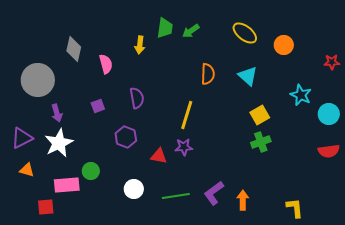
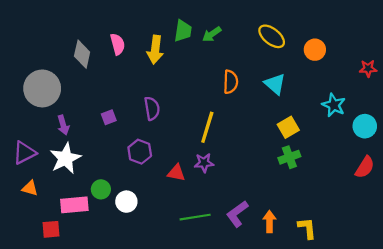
yellow arrow: (140, 45) -> (155, 50), size x1.4
pink semicircle: (106, 64) -> (118, 44), moved
red semicircle: (329, 151) -> (365, 167), turned -50
white circle: (134, 189) -> (126, 202), moved
yellow L-shape: (295, 208) -> (307, 228), moved

